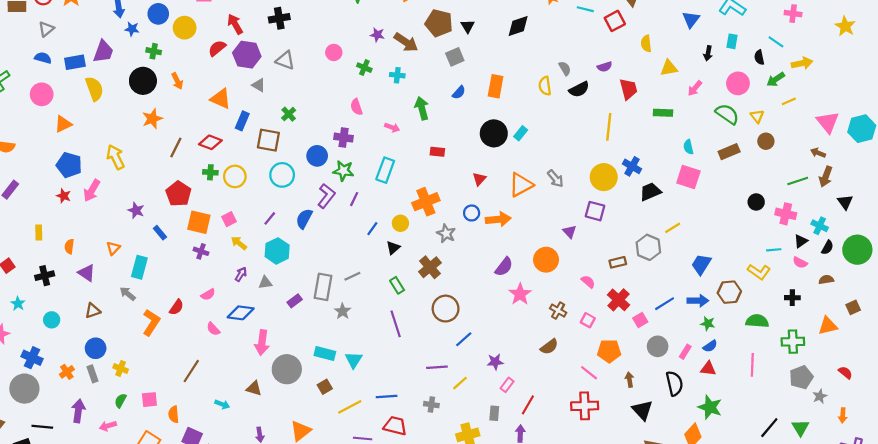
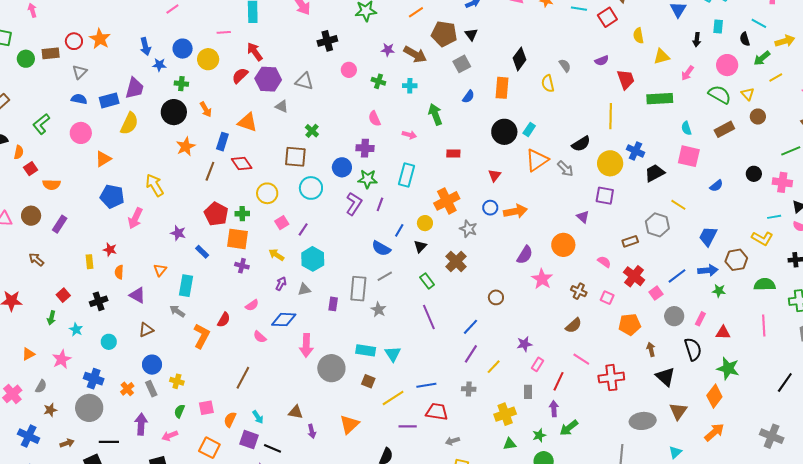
black cross: (279, 18) -> (327, 41), moved
black diamond: (518, 26) -> (520, 59), moved, turned -30
yellow semicircle: (94, 89) -> (129, 123), turned 50
black semicircle: (579, 89) -> (581, 144), moved
green rectangle: (663, 113) -> (660, 99), size x1.4
blue rectangle: (242, 121) -> (222, 142), moved
red diamond: (210, 142) -> (242, 164), turned 40
green cross: (210, 172) -> (242, 214), moved
orange triangle: (521, 185) -> (537, 160), moved
red star: (64, 196) -> (110, 250), moved
pink square: (229, 219) -> (282, 223), moved
blue semicircle: (304, 219) -> (381, 248), moved, turned -84
yellow line: (673, 228) -> (678, 205), turned 70
purple rectangle: (295, 301) -> (333, 304), turned -40
brown circle: (446, 309) -> (496, 297), moved, size x0.6
blue line: (464, 339) -> (470, 327), moved
blue semicircle: (710, 346) -> (716, 186), moved
purple line: (437, 367) -> (471, 354), turned -48
pink line: (589, 373) -> (581, 359), moved
brown square: (325, 387) -> (368, 381), turned -32
brown triangle: (254, 388) -> (296, 412), moved
cyan arrow: (222, 404) -> (258, 417), moved, turned 40
orange semicircle: (174, 414) -> (230, 420), turned 35

